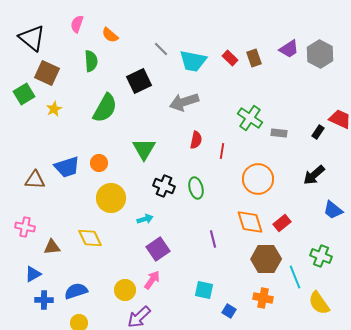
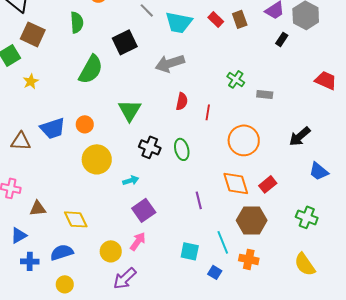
yellow star: (54, 109) -> (31, 81), moved
green cross: (250, 118) -> (236, 79), size x0.7
black rectangle: (318, 132) -> (282, 39), moved
yellow diamond: (90, 238) -> (76, 219), moved
cyan line: (295, 277) -> (223, 242), moved

